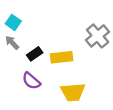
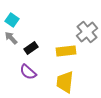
yellow rectangle: (62, 57) -> (66, 51), moved
yellow trapezoid: (73, 92) -> (65, 82), turned 100

